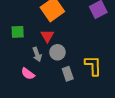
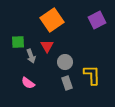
gray circle: (57, 52) -> (65, 62), moved
gray arrow: (37, 54) -> (31, 56), moved

